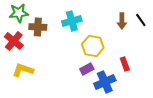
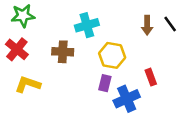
brown cross: (38, 27) -> (63, 52), moved
purple rectangle: (87, 69) -> (105, 83), turned -48

